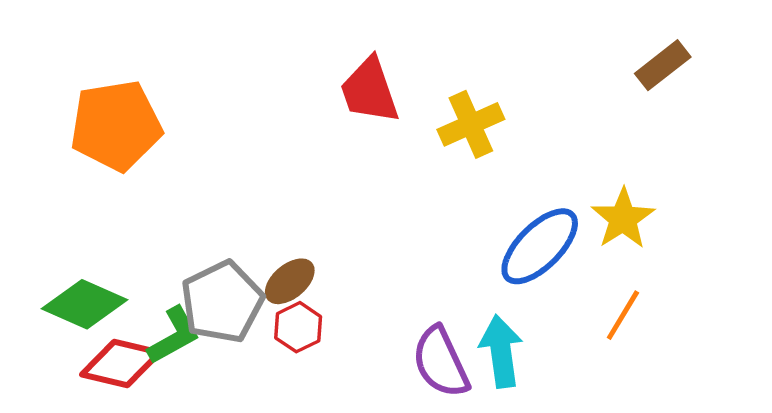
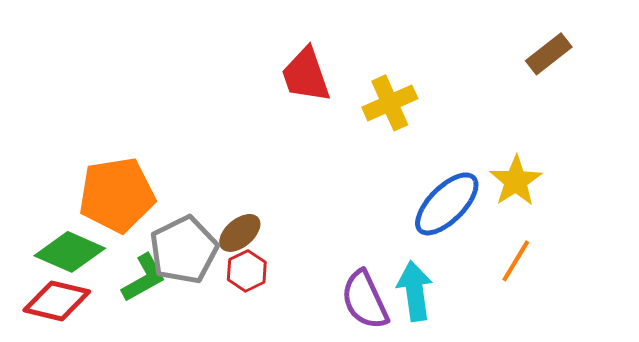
orange pentagon: (116, 126) -> (117, 195), moved
red diamond: (121, 363) -> (57, 301), moved

